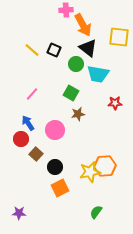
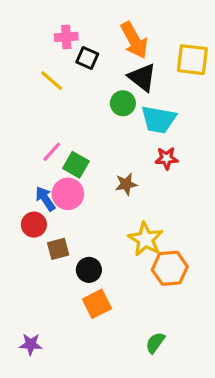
pink cross: (66, 10) -> (66, 37), moved
black square: (54, 50) -> (87, 58), moved
green square: (71, 93) -> (76, 165), moved
red star: (115, 103) -> (167, 158), moved
pink circle: (55, 130) -> (68, 194), moved
brown square: (36, 154) -> (58, 249), turned 32
yellow star: (90, 172) -> (146, 239), moved, turned -30

